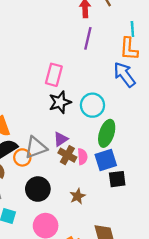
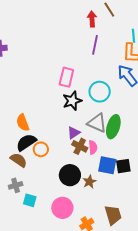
cyan circle: (92, 105) -> (100, 92), moved
gray triangle: (36, 147) -> (97, 123), moved, turned 45
blue square: (106, 160) -> (107, 165), moved, turned 30
black circle: (38, 189) -> (70, 175), moved

